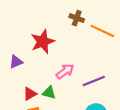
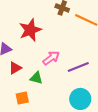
red triangle: (30, 94) -> (15, 68), moved

